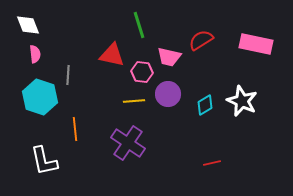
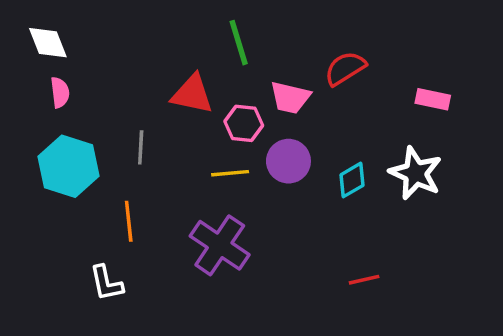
pink rectangle: (256, 44) -> (433, 99), moved, size x0.6
gray line: (68, 75) -> (141, 147), moved
white L-shape: (44, 161) -> (106, 283), moved, size x0.7

